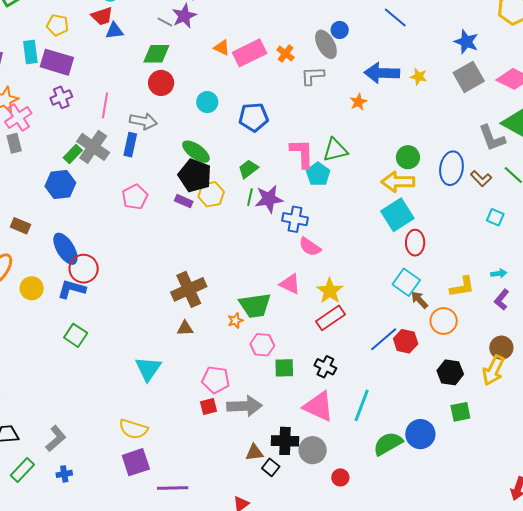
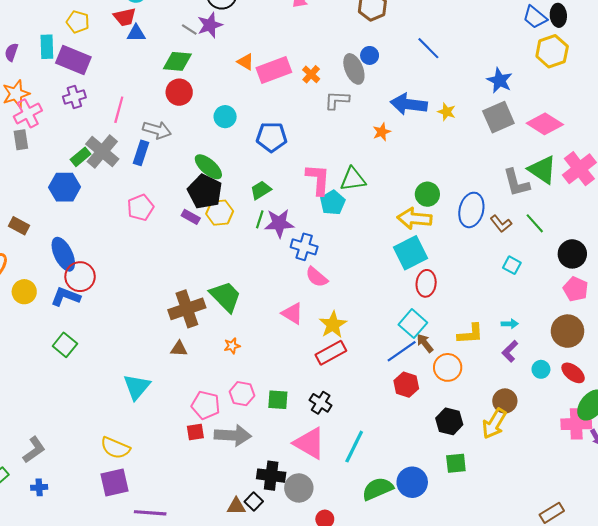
green trapezoid: (255, 305) -> (225, 297), moved, turned -132
blue line: (384, 339) -> (402, 351), moved
pink hexagon: (262, 345) -> (242, 394), moved
brown triangle: (254, 453) -> (236, 506), moved

